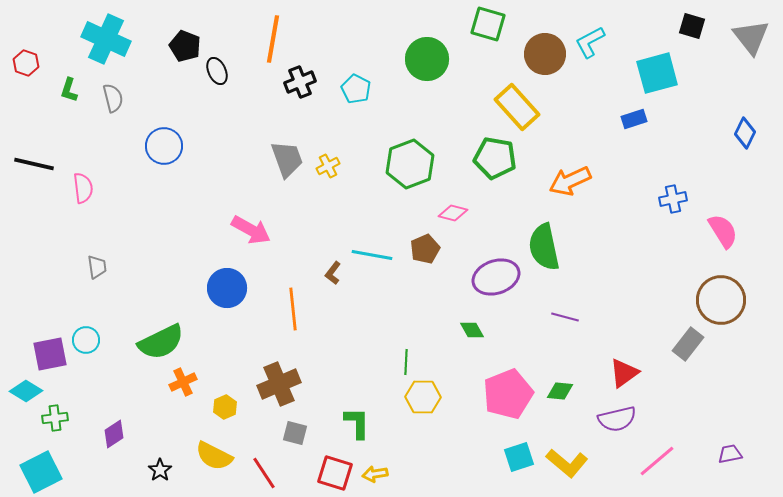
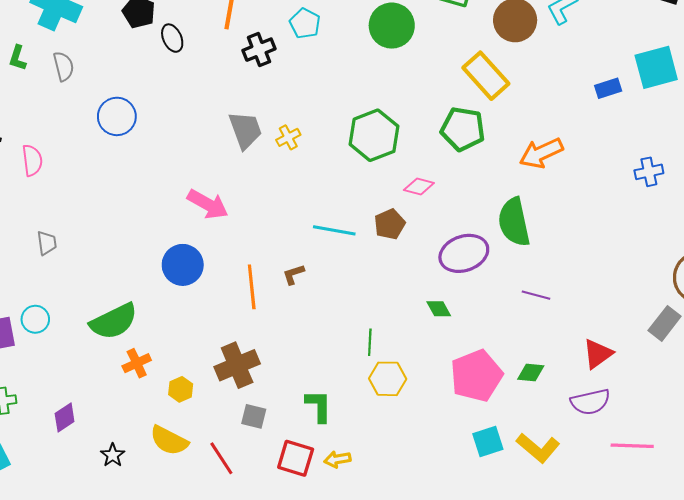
cyan square: (657, 73) -> (656, 67), moved
cyan pentagon: (356, 89) -> (305, 23), moved
brown L-shape: (333, 273) -> (293, 274), moved, turned 35
pink line: (657, 461) -> (632, 446), turned 42

